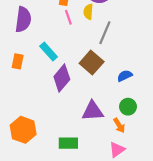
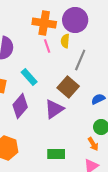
purple diamond: (62, 78) -> (20, 106), moved
purple triangle: (93, 111) -> (54, 109), moved, turned -30
green rectangle: (68, 143) -> (56, 154), moved

